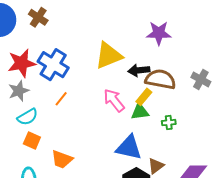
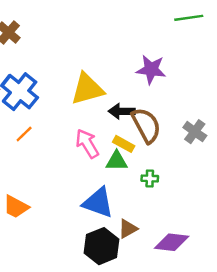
brown semicircle: (160, 79) -> (146, 125), turned 44
yellow rectangle: (144, 97) -> (124, 144), turned 72

